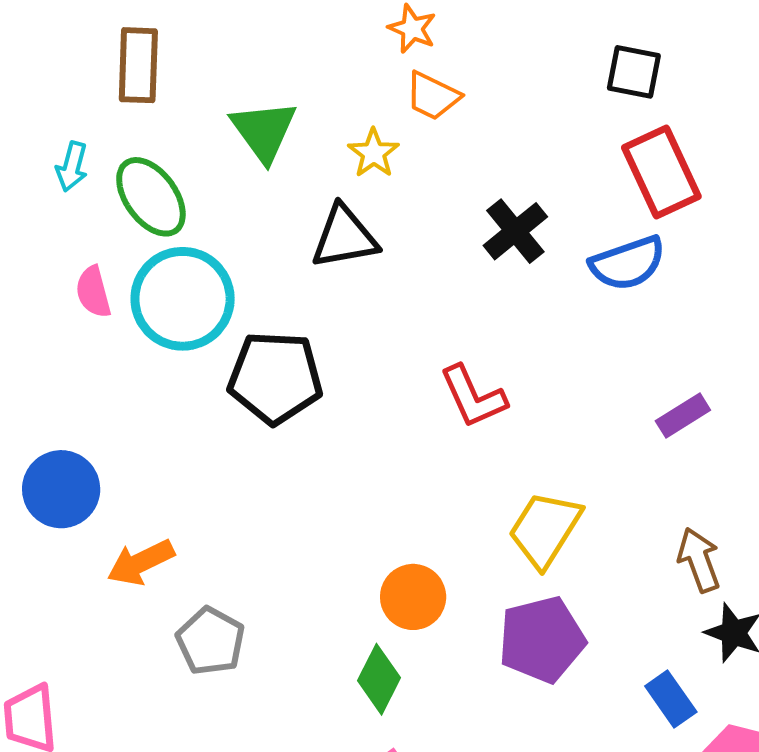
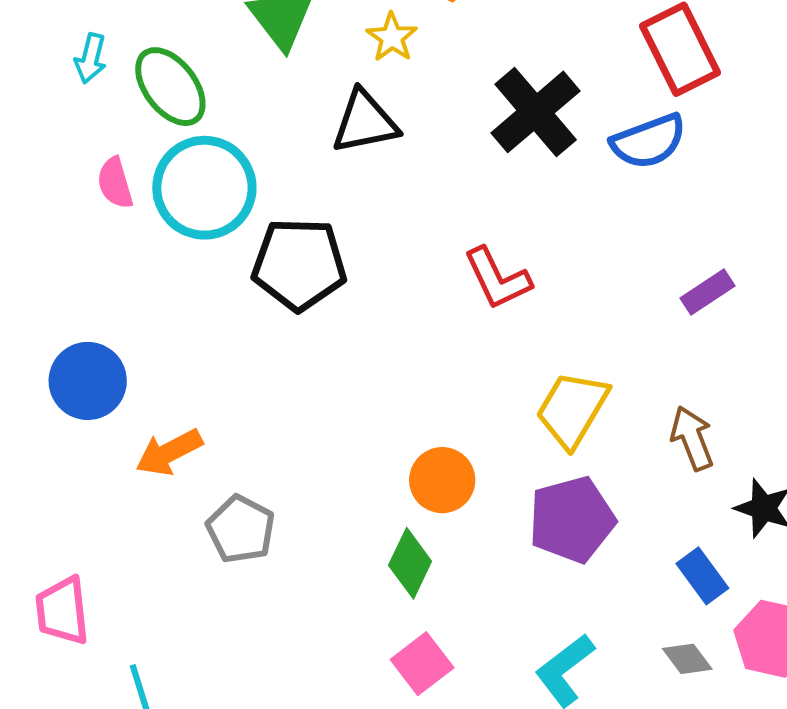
black cross: (515, 231) -> (536, 112), size x1.4
brown arrow: (699, 560) -> (692, 438), moved

